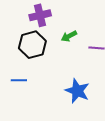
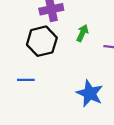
green arrow: (69, 36) -> (82, 33), turned 140

